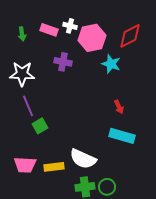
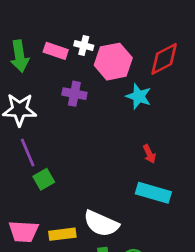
green arrow: (22, 34) -> (20, 56), size x1.6

